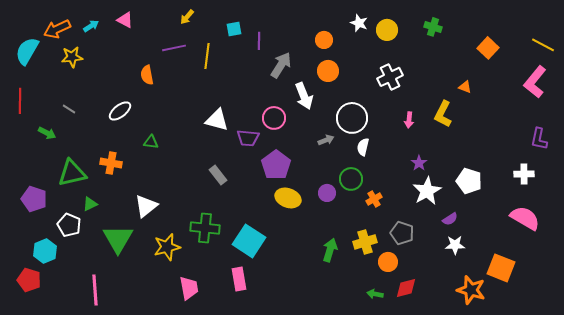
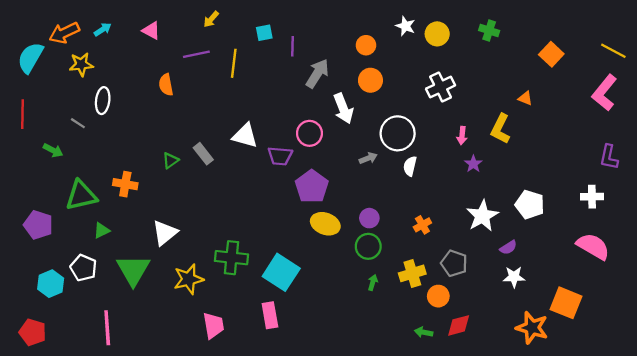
pink triangle: (125, 20) -> (151, 31), moved
white ellipse: (120, 111) -> (103, 101), moved, turned -45
green triangle: (151, 142) -> (170, 160), turned -42
purple star: (419, 163) -> (473, 164), moved
gray rectangle: (218, 175) -> (203, 154), moved
green circle: (351, 179) -> (368, 246), moved
white pentagon: (69, 225) -> (83, 268), moved
green arrow: (330, 250) -> (373, 283), size x0.6
red pentagon: (29, 280) -> (33, 332), moved

